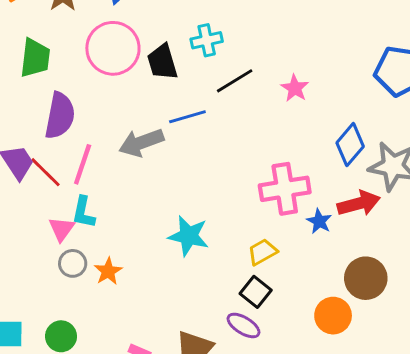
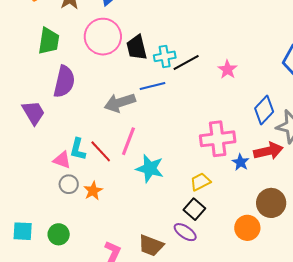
cyan cross: (207, 40) -> (165, 56), moved
pink line: (83, 164) -> (128, 141), moved
red line: (45, 172) -> (101, 151), moved
pink triangle: (62, 229) -> (62, 160), turned -48

